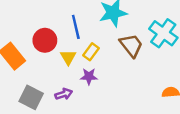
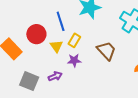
brown trapezoid: (131, 45) -> (106, 51), moved

